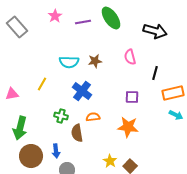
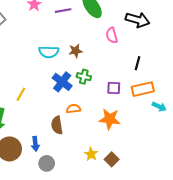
pink semicircle: (130, 57) -> (112, 35), moved
yellow line: (42, 84) -> (21, 94), moved
orange rectangle: (173, 93) -> (143, 89), moved
green cross: (61, 116) -> (84, 77), moved

